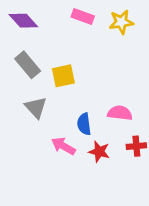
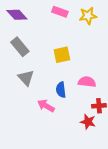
yellow square: (63, 76) -> (62, 55), moved
red star: (99, 152) -> (88, 122), moved

